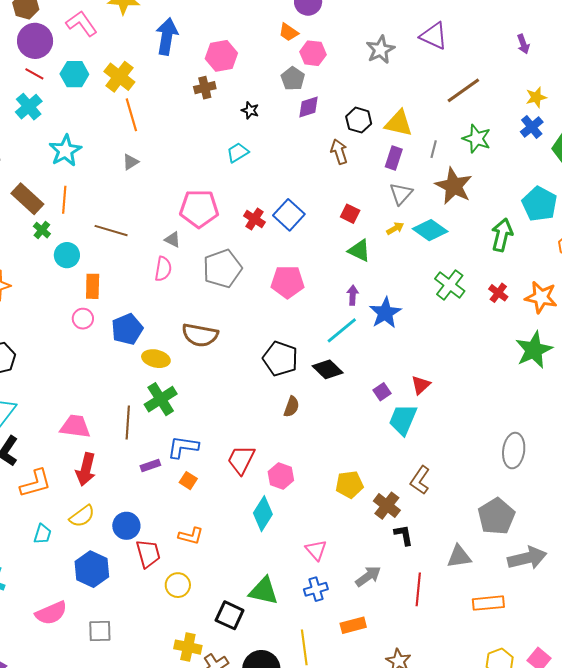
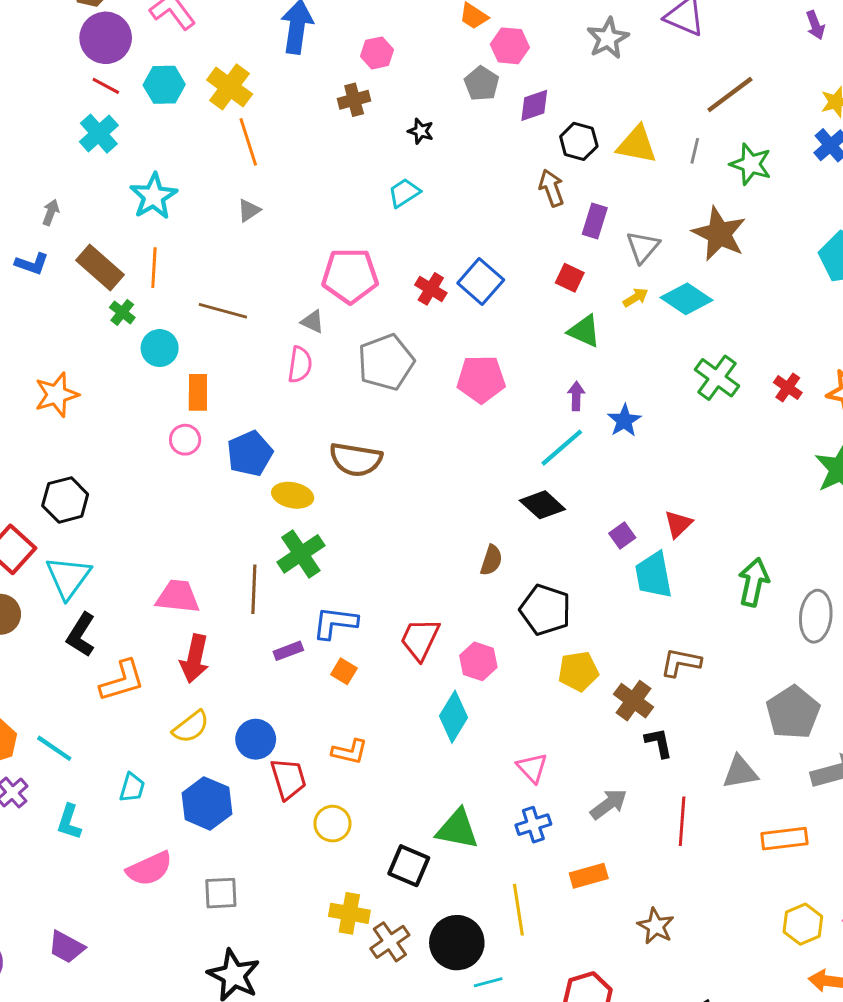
pink hexagon: (221, 56) -> (377, 53), size x0.7
purple diamond: (309, 107) -> (534, 105), moved
gray line: (434, 149) -> (695, 151), moved
purple rectangle: (394, 158) -> (595, 221), moved
green arrow: (502, 235) -> (754, 582), moved
blue star: (385, 313) -> (624, 421), size x0.7
black pentagon: (280, 359) -> (545, 610), moved
cyan trapezoid: (403, 420) -> (654, 575), turned -32
brown L-shape: (420, 480) -> (681, 663), turned 68
cyan trapezoid: (42, 534) -> (132, 788), moved

